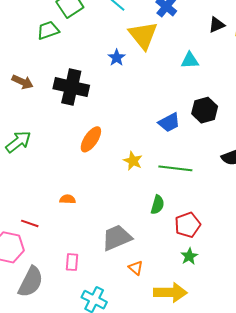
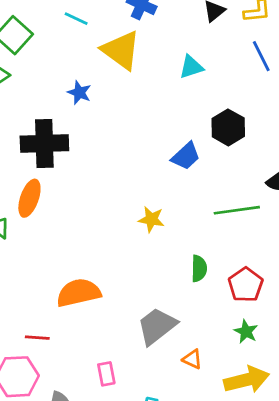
blue star: (117, 58) -> (79, 93), moved
orange ellipse: (91, 139) -> (29, 198), moved
green line: (175, 168) -> (237, 210), moved
orange semicircle: (68, 199) -> (79, 293), size x2.0
green star: (189, 256) -> (246, 332), moved

